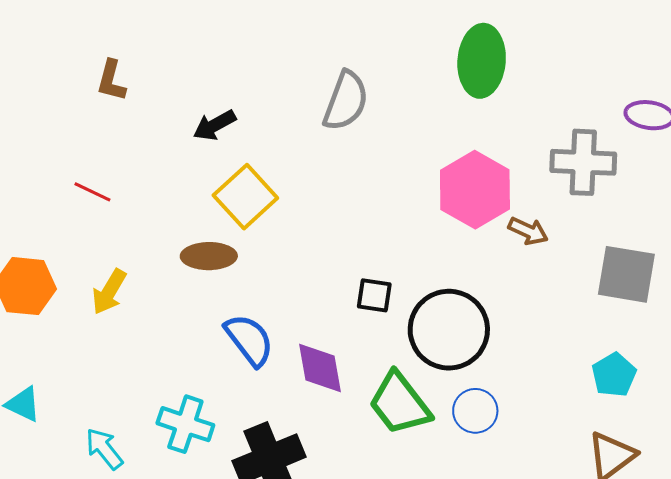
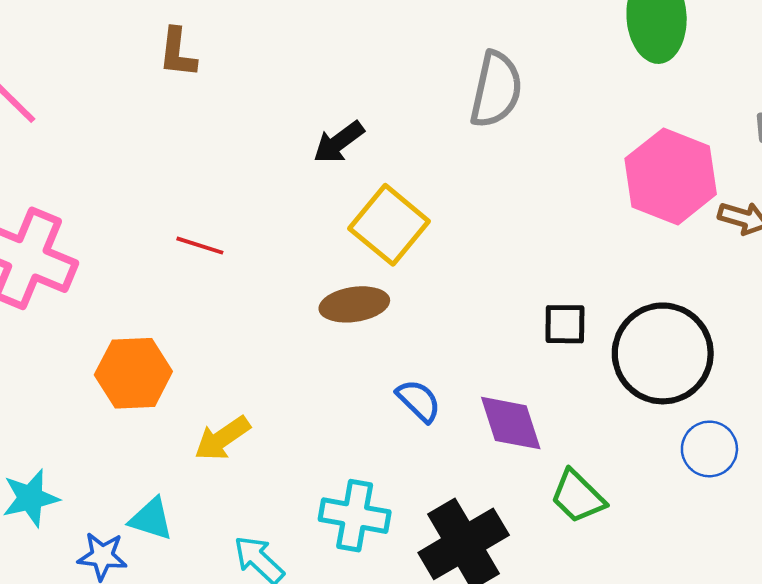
brown L-shape: (111, 81) -> (178, 53), moved
yellow arrow: (109, 292) -> (222, 438), moved, turned 33
blue semicircle: (249, 340) -> (419, 401), size x0.7
green trapezoid: (400, 404) -> (578, 497), moved, size x0.7

